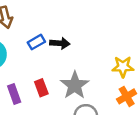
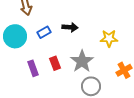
blue rectangle: (36, 42) -> (44, 32), moved
yellow star: (123, 67) -> (109, 38), moved

